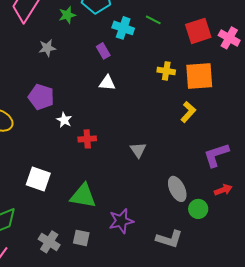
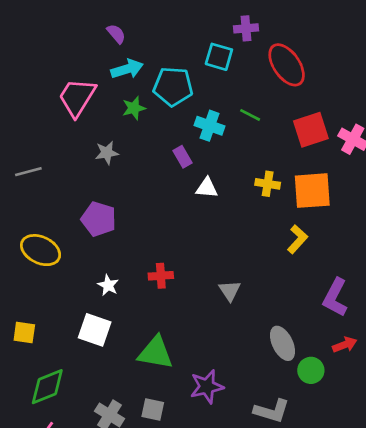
white triangle: (107, 83) -> (207, 188), moved
white star: (64, 120) -> (108, 285), moved
purple L-shape: (216, 155) -> (335, 297), turned -44

